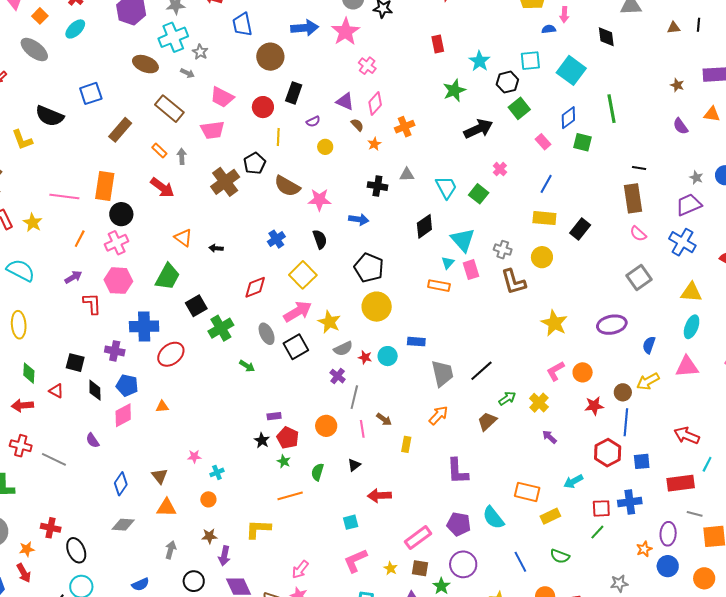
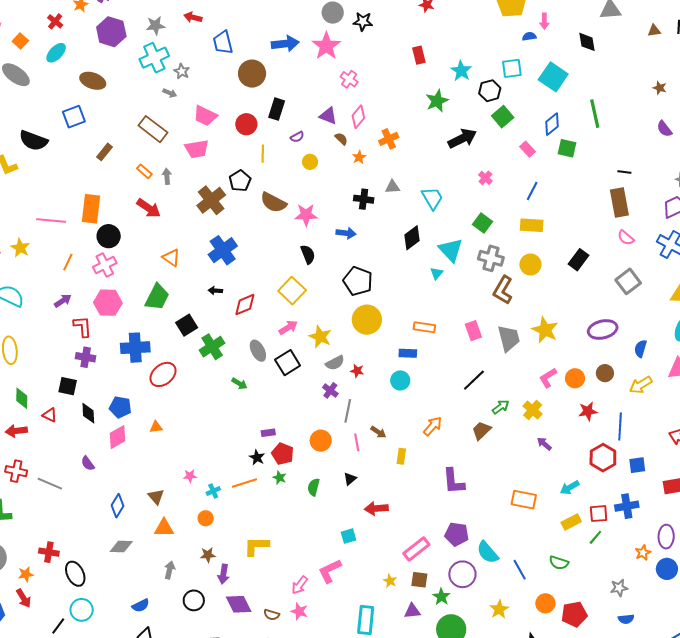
brown ellipse: (145, 64) -> (93, 81), moved
brown rectangle: (120, 130) -> (105, 152), size x0.7
green square: (479, 194) -> (483, 223), moved
black rectangle: (580, 229) -> (579, 260), moved
blue cross: (276, 239) -> (223, 250), moved, size x1.6
black arrow: (216, 248) -> (215, 291), moved
gray cross: (503, 250) -> (491, 258), size x1.4
pink rectangle: (471, 270) -> (473, 331), moved
brown L-shape: (514, 282) -> (503, 290), turned 48
orange rectangle: (439, 286) -> (424, 327), moved
pink arrow: (298, 312) -> (288, 327), size x0.7
purple cross: (115, 351) -> (86, 357), moved
cyan circle: (388, 356) -> (400, 380), moved
gray trapezoid: (442, 373) -> (509, 338), moved
brown circle: (623, 392) -> (605, 373), moved
orange line: (290, 496) -> (245, 483), moved
yellow rectangle: (550, 516) -> (571, 522), moved
cyan semicircle: (493, 518) -> (488, 552), moved
pink L-shape: (355, 561) -> (330, 571), moved

